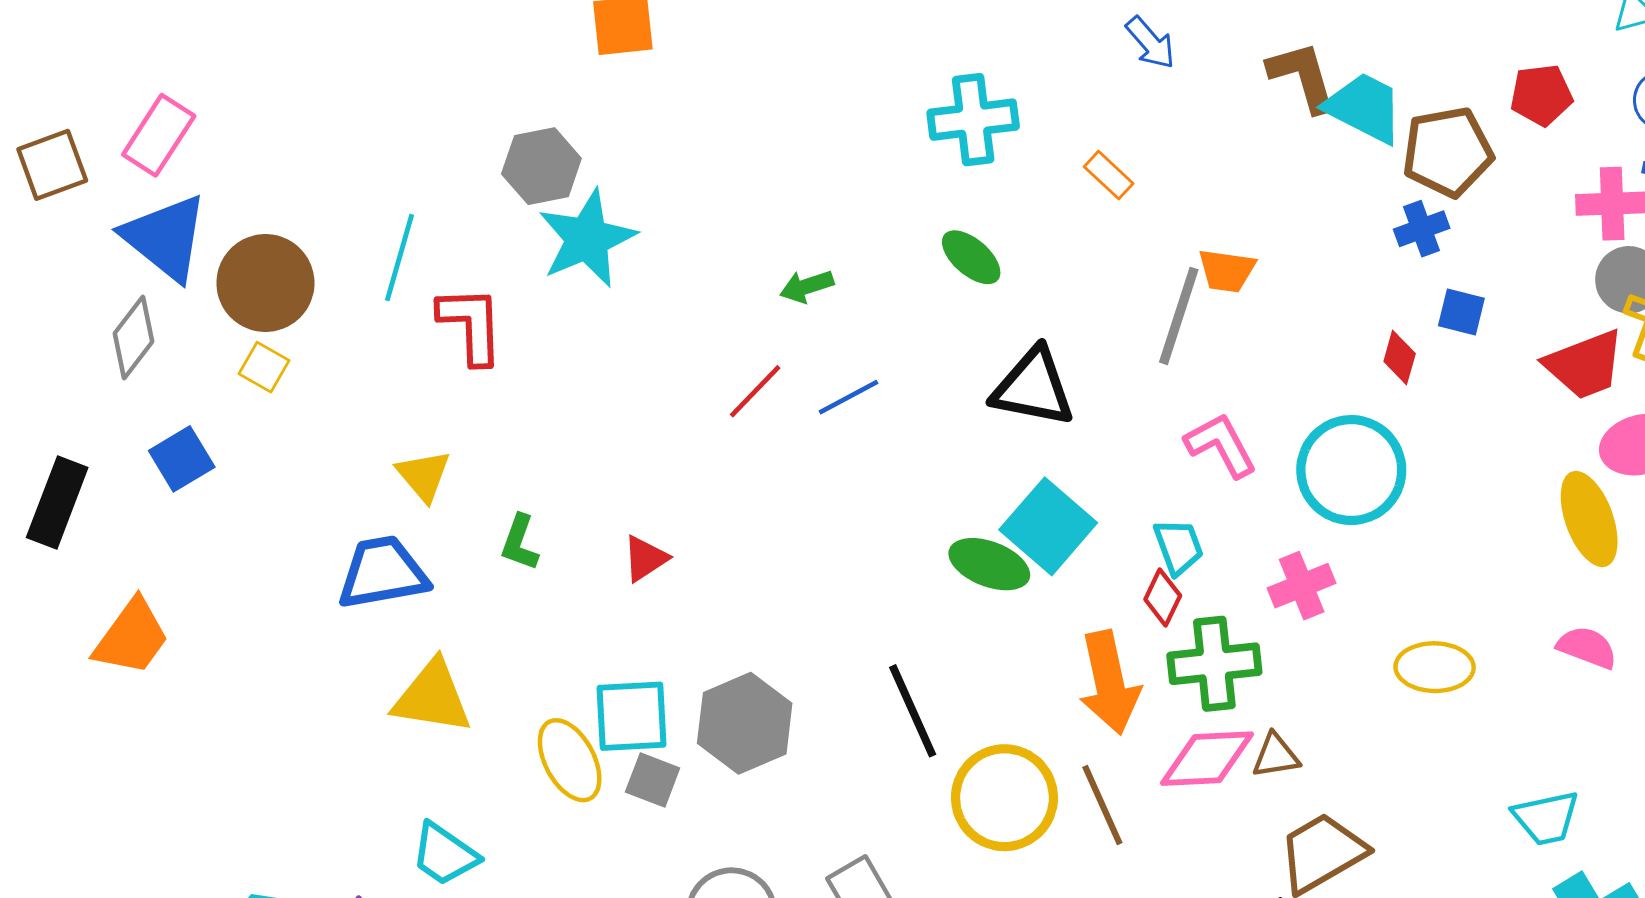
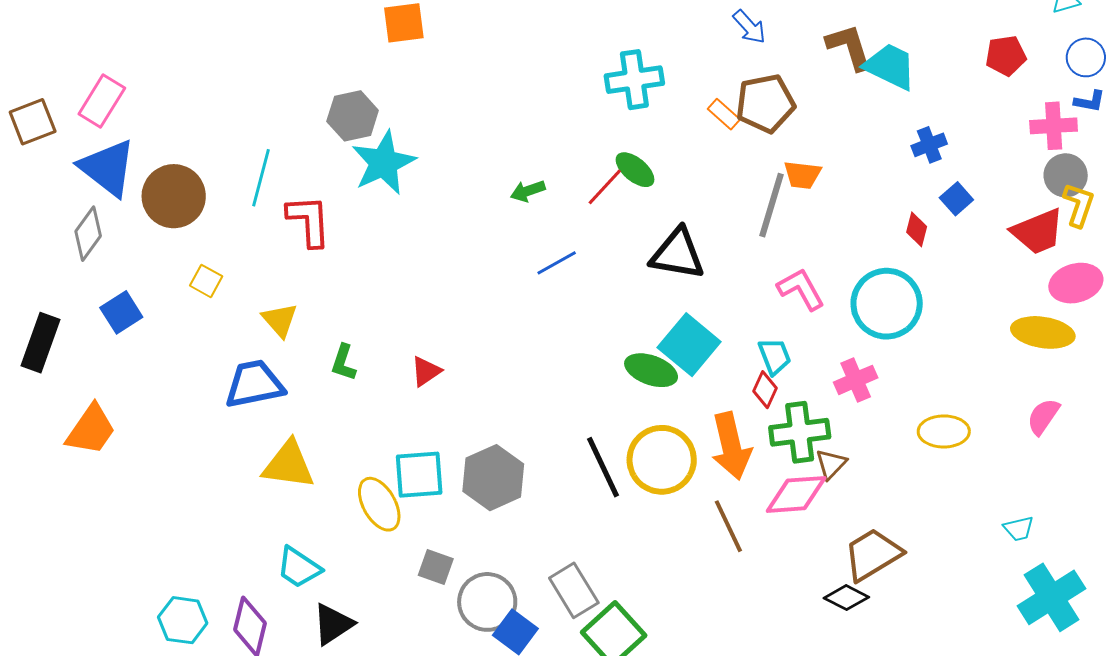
brown pentagon: (1448, 152) -> (765, 103), moved
blue square: (1461, 312) -> (956, 199), turned 36
yellow square: (264, 367) -> (206, 281), moved
red line: (755, 391) -> (605, 187), moved
yellow ellipse: (1589, 519) -> (1043, 332), turned -60
pink semicircle: (1587, 647) -> (1043, 416), turned -75
brown triangle: (1276, 756) -> (831, 464), moved, turned -36
gray square: (653, 780) -> (436, 567), moved
yellow circle: (1004, 798) -> (662, 460), moved
cyan trapezoid: (1546, 818) -> (1019, 529), size x0.7

